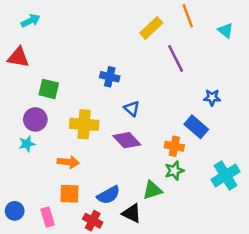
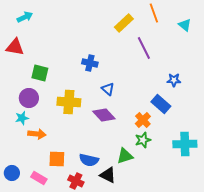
orange cross: (174, 146) -> (143, 120), turned 35
orange arrow: (68, 162) -> (37, 134), moved
cyan cross: (226, 176) -> (185, 144), turned 30
blue semicircle: (109, 195) -> (89, 160), turned 42
pink rectangle: (48, 217) -> (39, 178), turned -42

